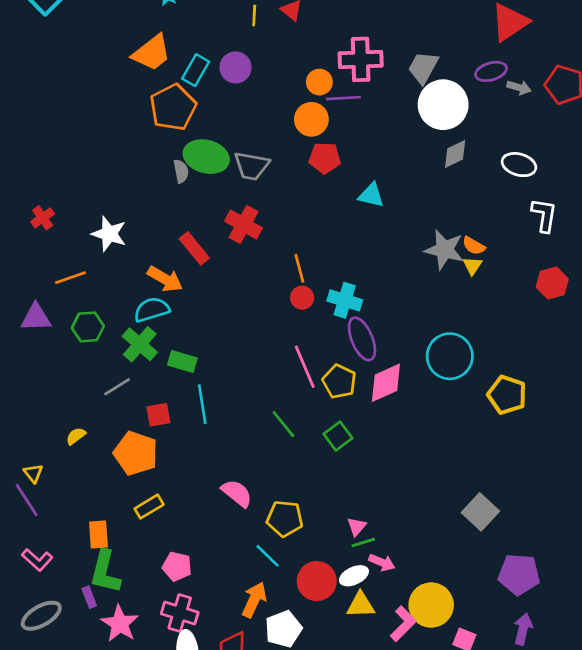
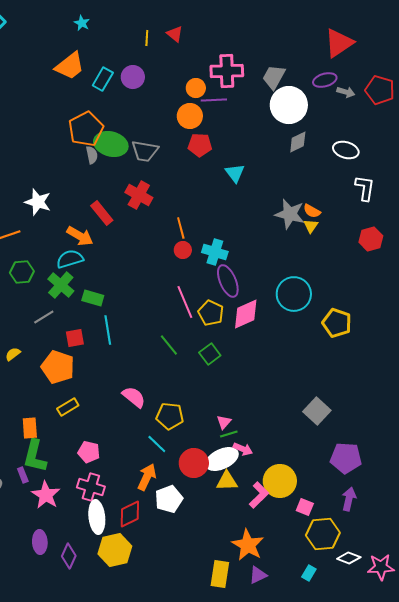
orange pentagon: (173, 107) -> (86, 129), moved
cyan triangle: (371, 195) -> (235, 173), turned 40
white ellipse: (354, 576) -> (222, 459), size x1.5

